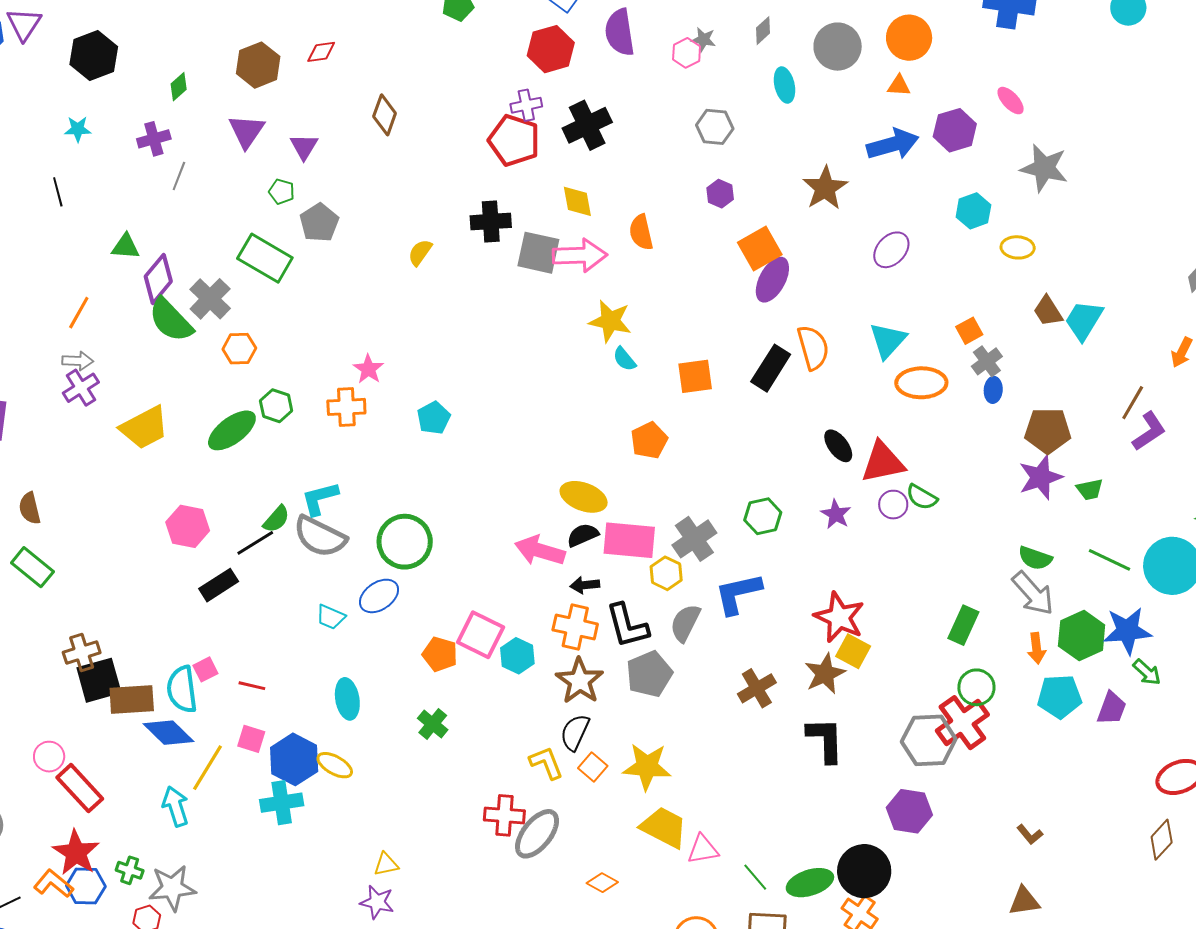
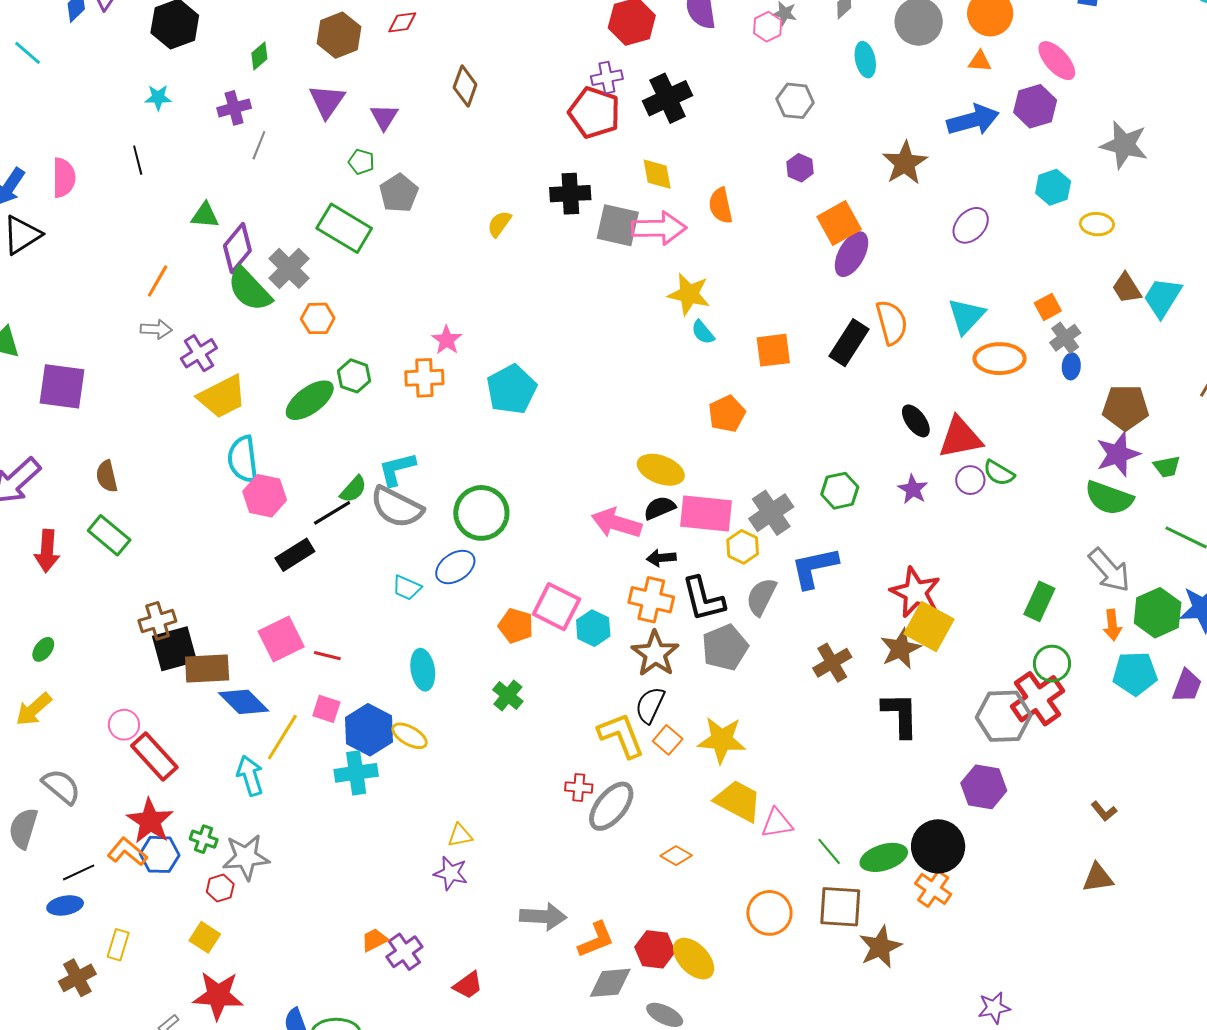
pink ellipse: (1011, 101) -> (1057, 61), moved, size x1.4
purple cross: (81, 388) -> (199, 353), moved
cyan pentagon: (434, 418) -> (511, 389), size x1.5
green semicircle: (1035, 558) -> (1109, 498), moved, size x1.4
yellow square: (853, 651) -> (929, 626), size x1.4
pink square: (205, 669) -> (281, 639), size x1.8
cyan semicircle: (182, 689) -> (243, 459), moved
yellow L-shape: (546, 763) -> (621, 735), size x1.4
red cross: (504, 815) -> (579, 788), size x0.7

